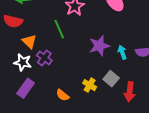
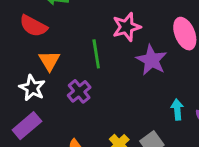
purple star: (99, 46) -> (152, 60), moved, turned 30
purple cross: (44, 58) -> (79, 91), moved

